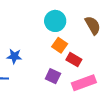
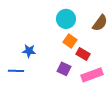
brown semicircle: (93, 25) -> (100, 23), turned 66

